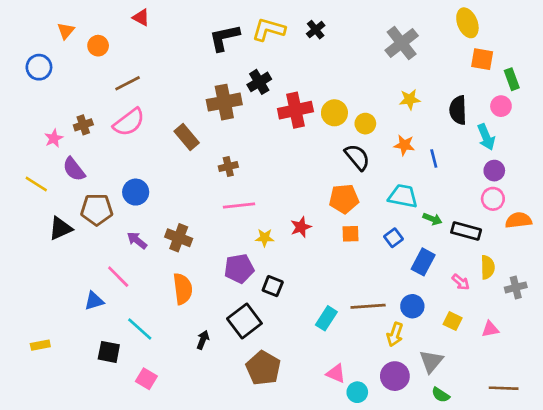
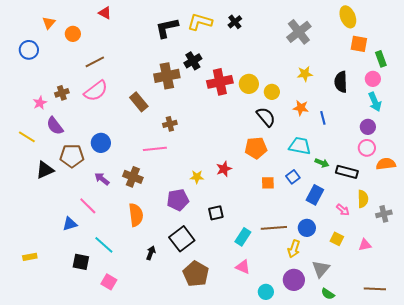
cyan arrow: (486, 137) -> (375, 102), moved
pink line: (239, 205) -> (155, 149), moved
orange square: (351, 234) -> (268, 183), moved
black square: (273, 286) -> (216, 213), moved, turned -35
pink triangle: (336, 373) -> (243, 267), moved

